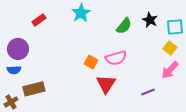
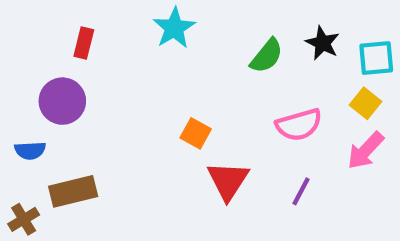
red rectangle: (39, 20) -> (84, 43), turned -40
purple circle: (18, 49) -> (62, 101), moved
pink semicircle: (116, 58) -> (299, 125), moved
purple line: (148, 92) -> (301, 191), moved, turned -40

